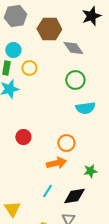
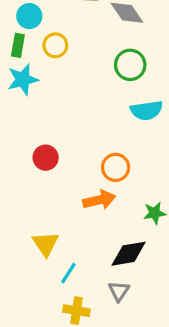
cyan line: (47, 191) -> (68, 273), moved
yellow triangle: (12, 209) -> (46, 244), moved

